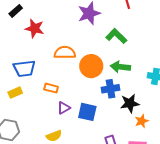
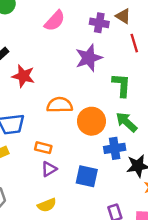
green L-shape: (116, 36) -> (122, 85), turned 50
green arrow: (120, 67) -> (127, 122), turned 36
purple triangle: (64, 108) -> (49, 169), moved

